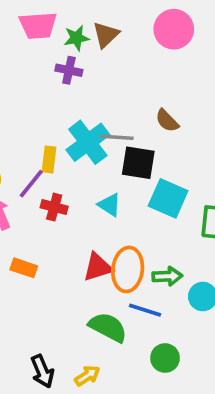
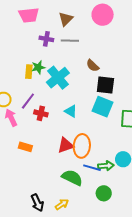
green star: (77, 38) -> (38, 67), moved
brown semicircle: (167, 121) -> (93, 66), moved
gray line: (117, 137) -> (70, 41), moved
yellow rectangle: (49, 159) -> (29, 72), moved
black square: (138, 163) -> (105, 85), moved
green arrow: (167, 276) -> (106, 166), moved

